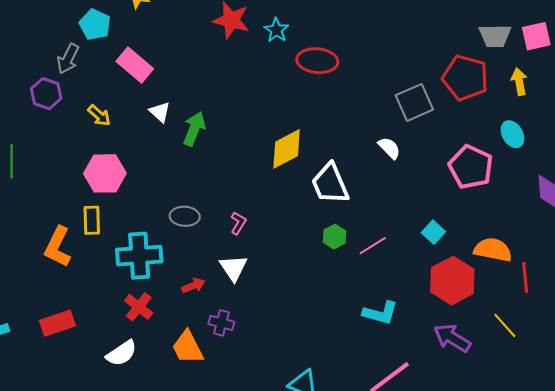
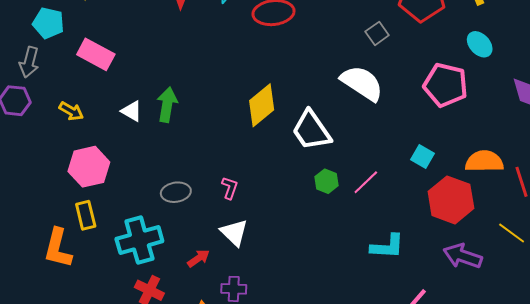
gray square: (414, 102) -> (377, 33), size x0.6
white triangle: (160, 112) -> (132, 111), moved
white semicircle: (389, 148) -> (362, 83), size x1.8

